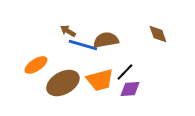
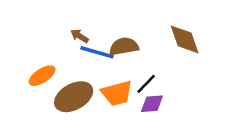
brown diamond: (158, 34) -> (185, 39), size x1.4

